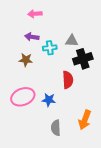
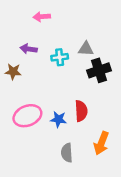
purple arrow: (32, 37) -> (29, 49), moved
brown star: (26, 60) -> (13, 72), moved
red semicircle: (68, 80) -> (81, 111), moved

